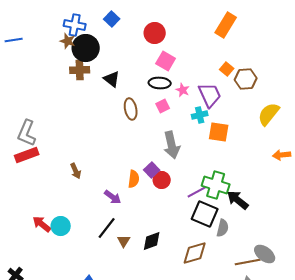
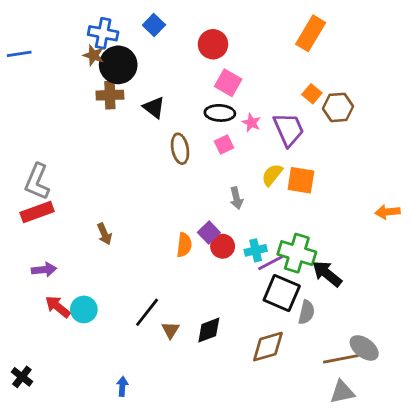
yellow semicircle: (269, 114) -> (272, 175), moved, size x0.7
cyan cross: (200, 115) -> (256, 250), moved
gray arrow: (172, 145) -> (236, 198), size x0.6
purple arrow: (113, 197) -> (44, 270), moved, turned -42

